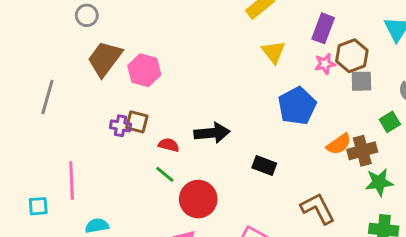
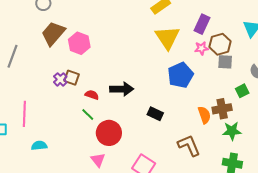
yellow triangle: (274, 52) -> (167, 38), size x1.5
purple cross: (120, 126) -> (60, 79), turned 32
orange semicircle: (339, 144) -> (204, 115), moved, turned -78

